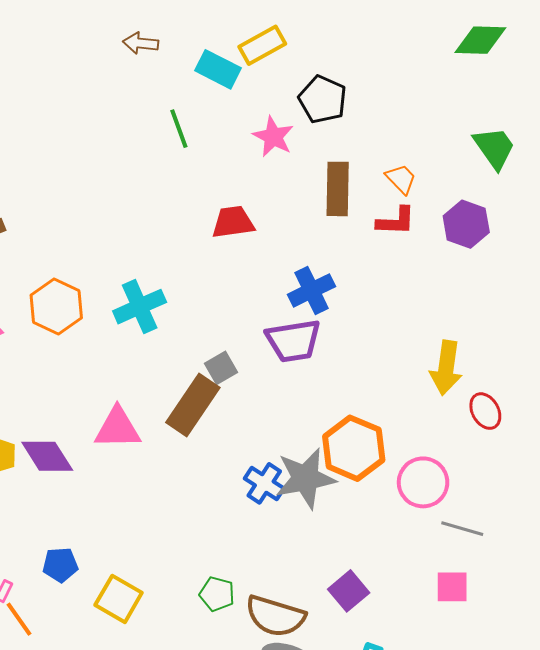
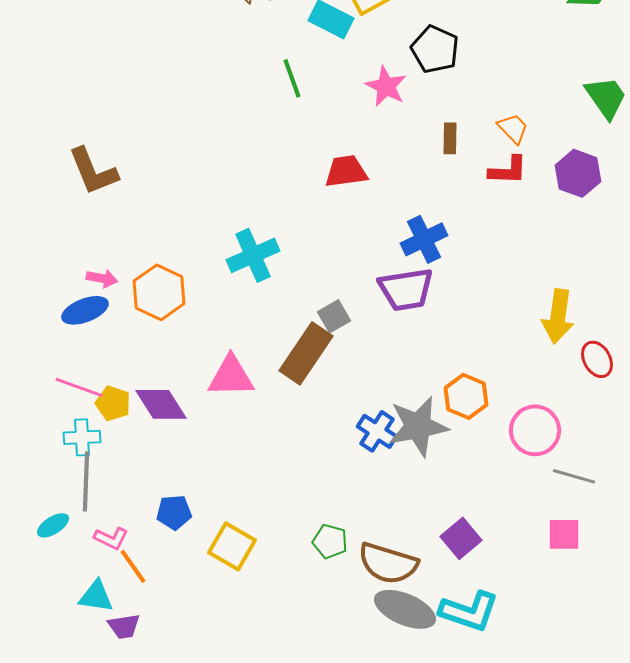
brown rectangle: (338, 189) -> (450, 138), size x0.6
orange hexagon: (56, 307) -> (159, 292), moved
orange hexagon: (354, 448) -> (466, 396), size x0.7

